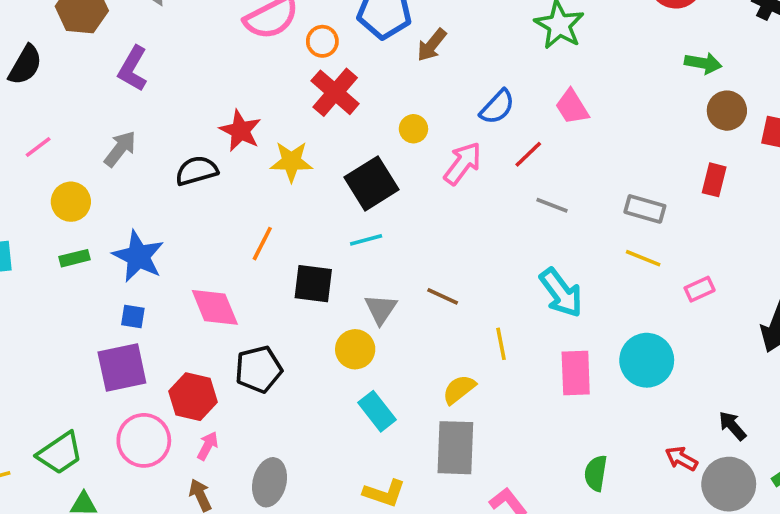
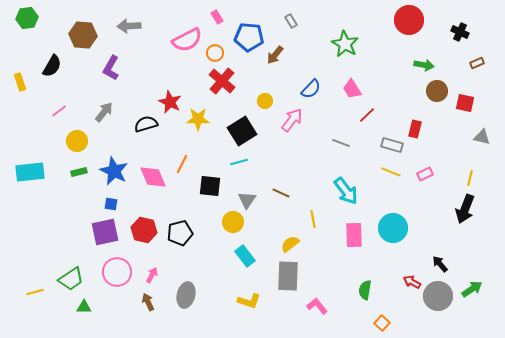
red line: (528, 154) -> (367, 115), moved
red rectangle: (714, 180) -> (415, 129), moved
pink rectangle: (700, 289) -> (425, 174), moved
pink diamond: (215, 307) -> (153, 177), moved
red hexagon: (193, 397) -> (144, 230), moved

